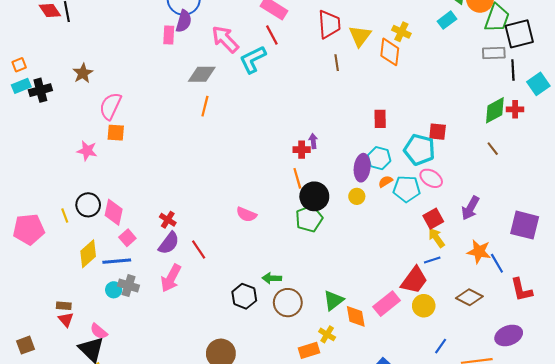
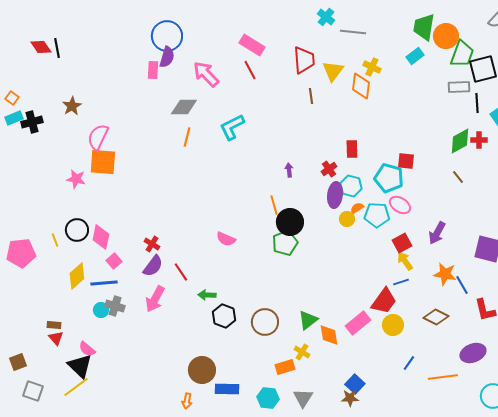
cyan L-shape: (253, 59) -> (232, 127), moved
orange square: (19, 65) -> (12, 98), turned -32
orange square: (116, 133) -> (103, 162), size x1.6
red cross: (302, 150) -> (329, 169), moved, turned -35
yellow circle: (357, 196) -> (347, 219), moved
green arrow: (272, 278) -> (207, 295), moved

